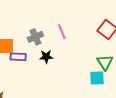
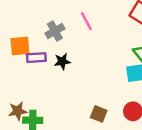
black star: (46, 57) -> (62, 61), moved

